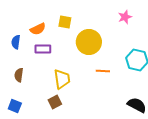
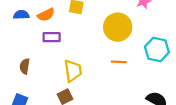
blue semicircle: (16, 42) -> (21, 15), moved, turned 80
yellow circle: (89, 42) -> (118, 27), moved

